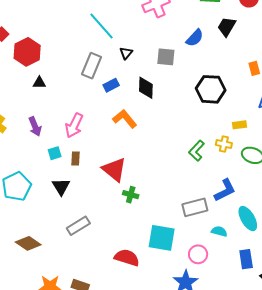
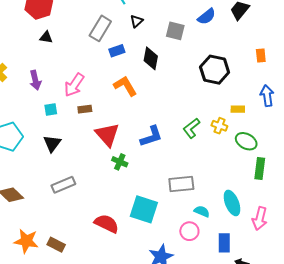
brown rectangle: (75, 159) -> (85, 109), moved, turned 72
blue L-shape: (225, 190) -> (151, 136), moved
pink circle: (198, 254) -> (189, 231), moved

